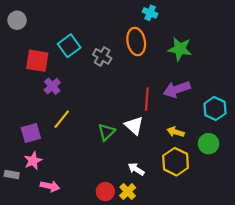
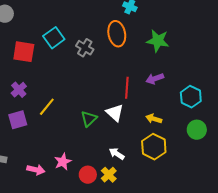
purple cross: (52, 86) -> (19, 90), moved
purple arrow: (177, 89) -> (155, 79), size x0.7
green circle: (209, 144) -> (197, 130), moved
pink star: (33, 161) -> (63, 162), moved

